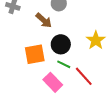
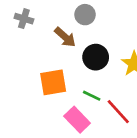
black circle: (61, 44) -> (96, 57), moved

